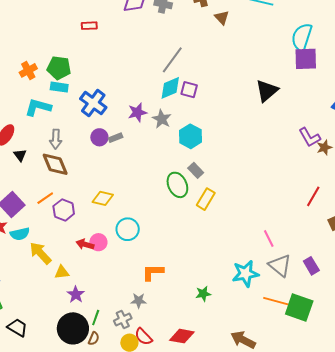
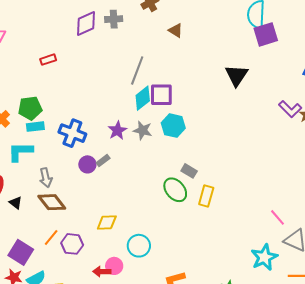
brown triangle: (222, 18) -> (176, 31), moved
purple square: (189, 90) -> (161, 95), size x1.4
cyan hexagon: (191, 136) -> (173, 126), moved

